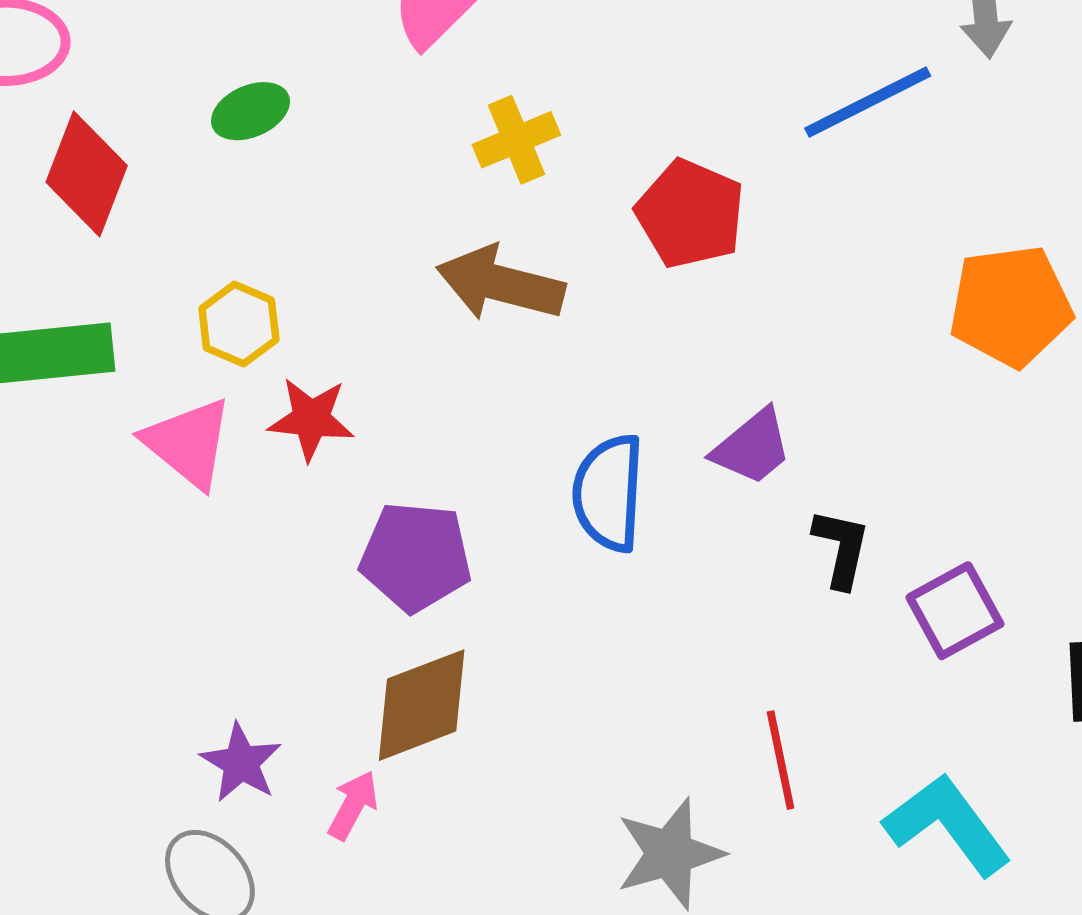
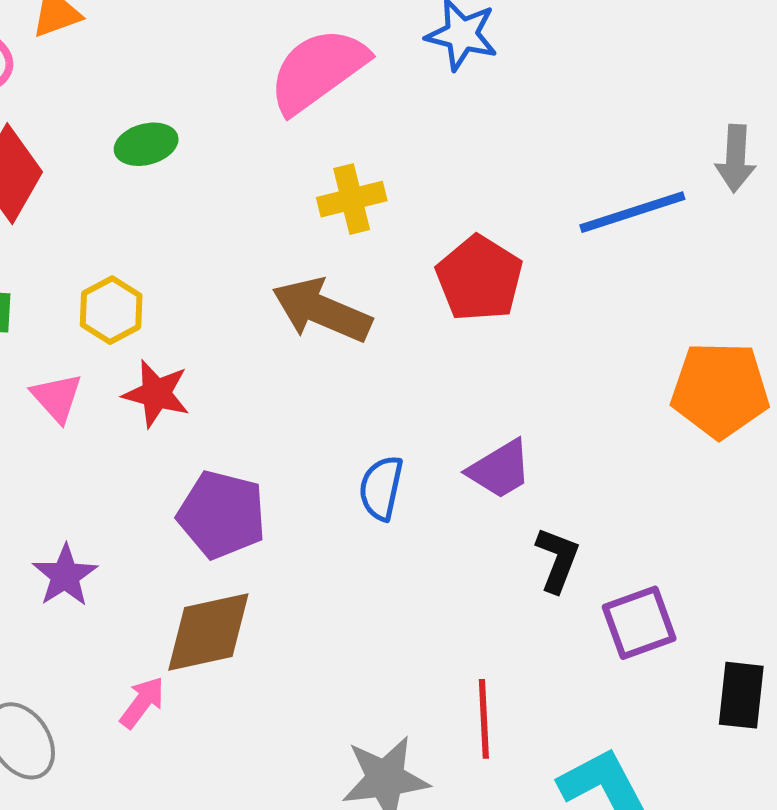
pink triangle: (188, 443) -> (57, 398), size x0.7
blue semicircle: (609, 493) -> (381, 488), size x0.7
purple star: (241, 763) -> (65, 576), moved

